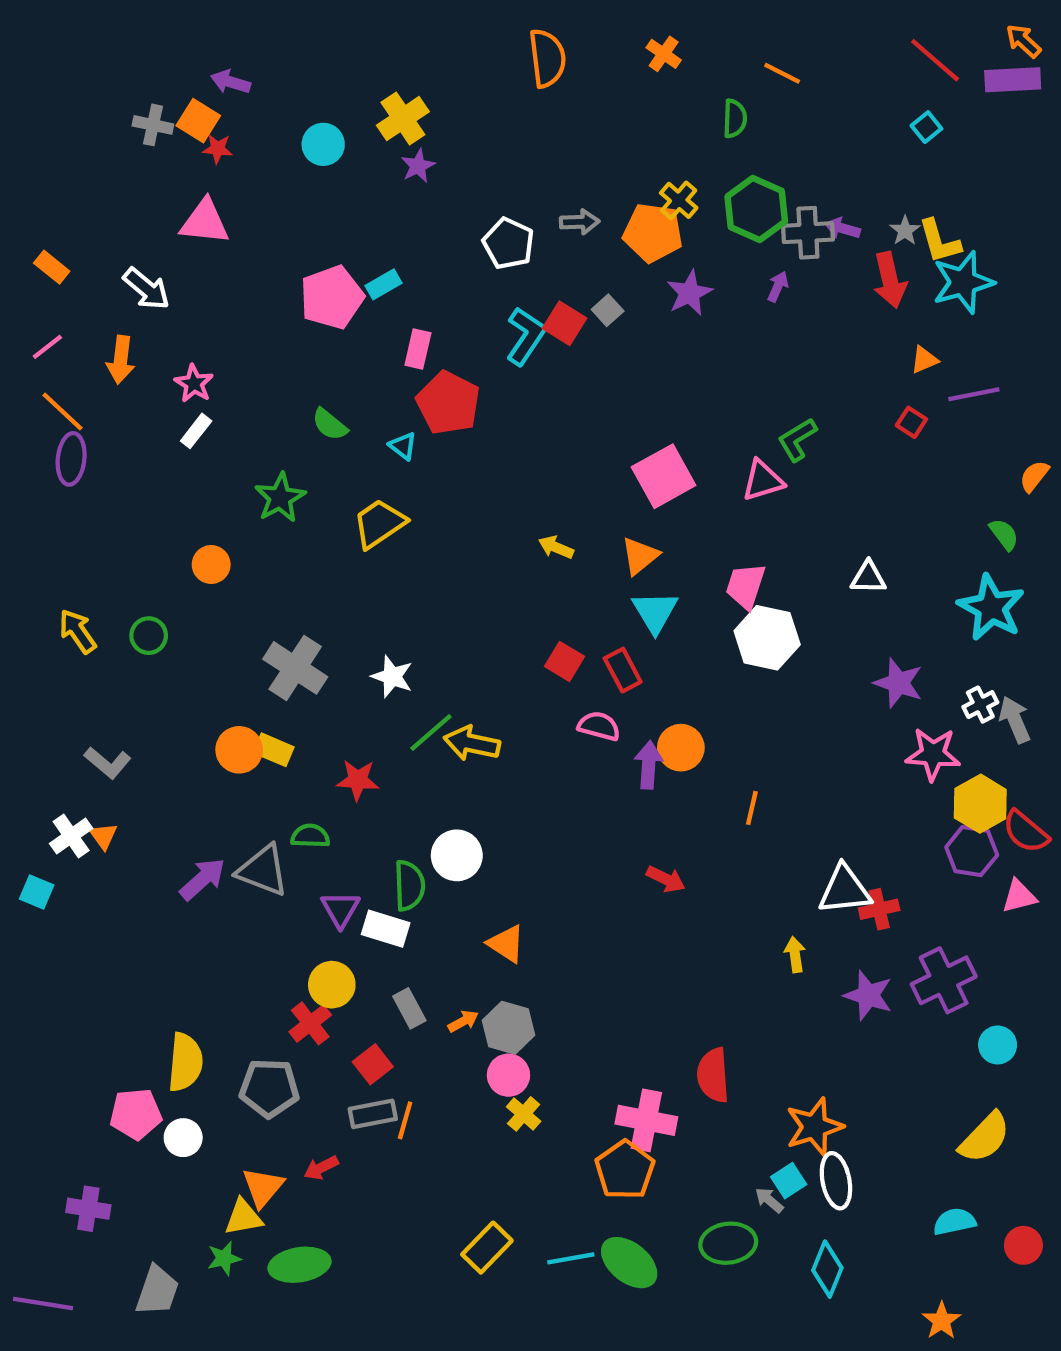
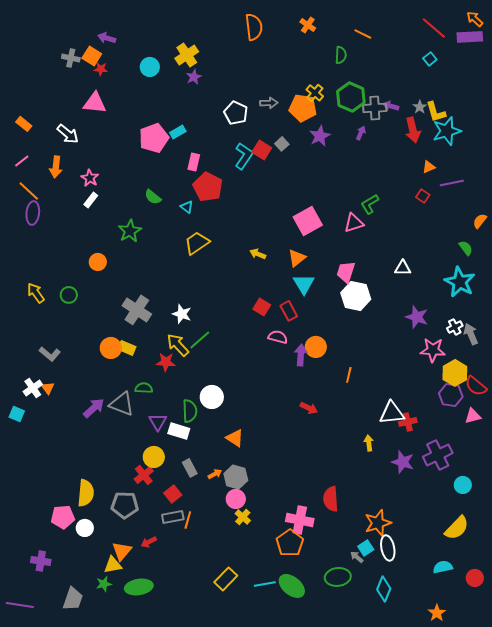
yellow trapezoid: (379, 524) -> (197, 243), moved
yellow arrow: (472, 743) -> (178, 345), moved, turned 35

